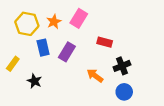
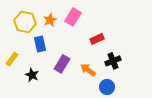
red rectangle: (105, 42) -> (97, 39), turned -40
purple rectangle: (67, 52) -> (62, 64), moved
blue circle: (124, 92) -> (107, 87), moved

